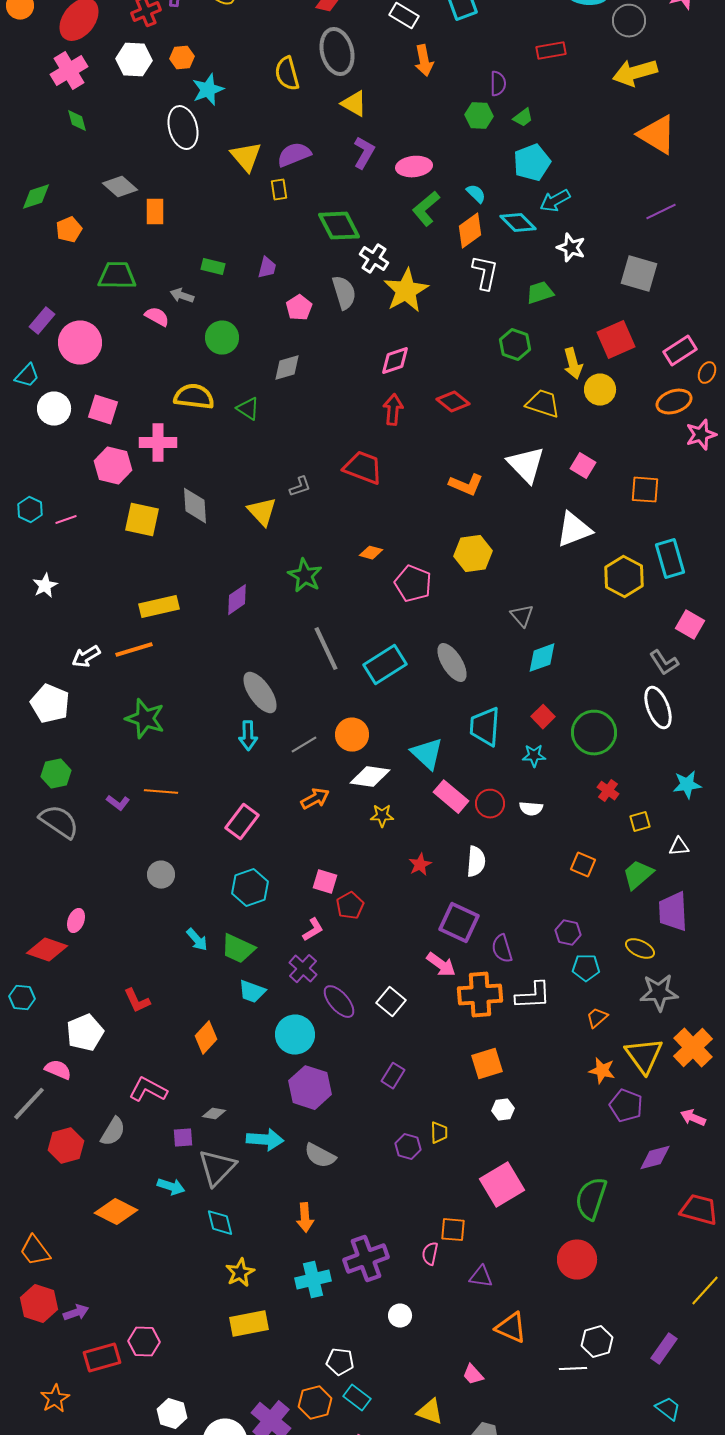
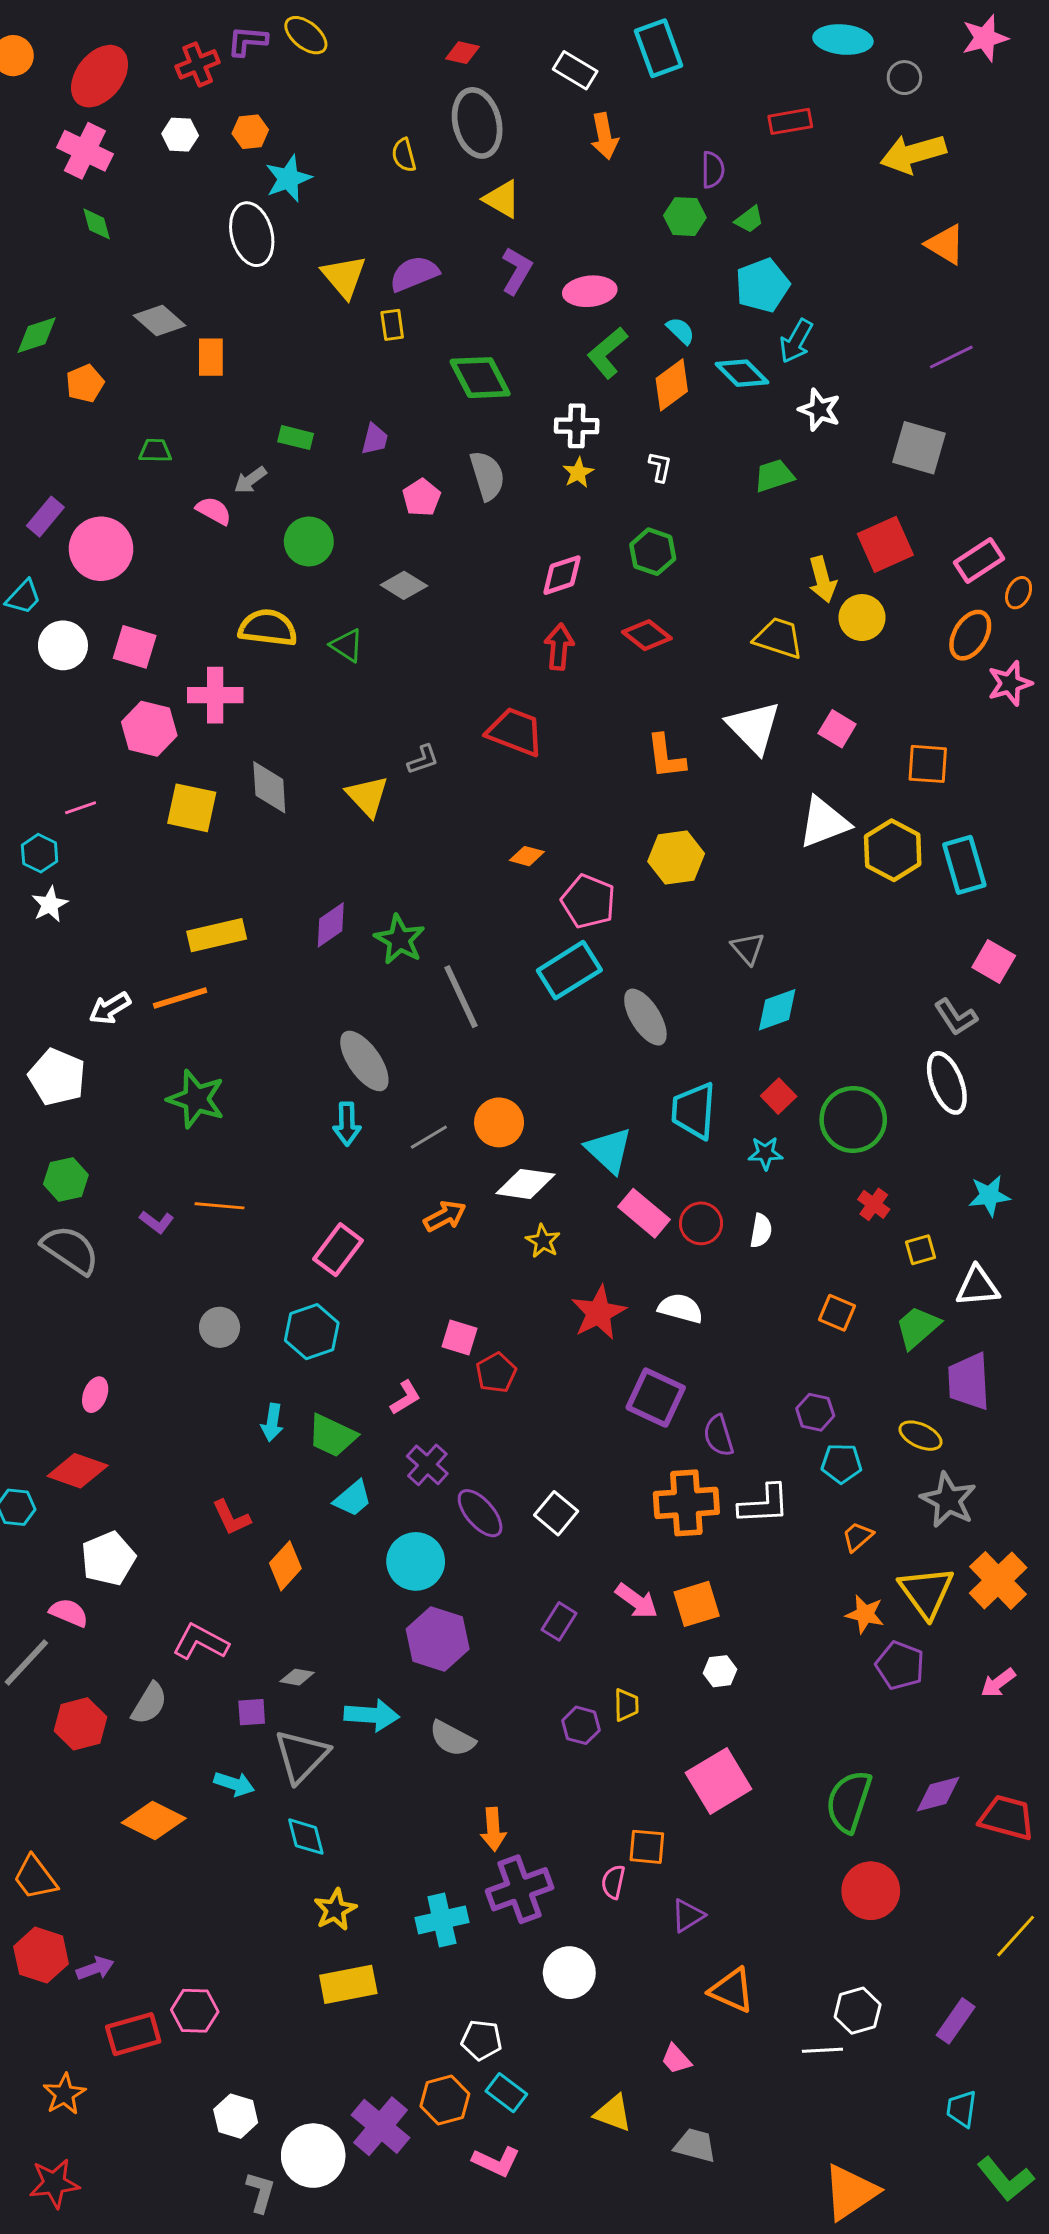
gray circle: (629, 21) -> (904, 78), size x0.7
white hexagon: (134, 60) -> (180, 135), size x0.7
pink cross: (69, 71) -> (85, 151), turned -33
yellow semicircle: (287, 74) -> (404, 155), size x0.7
orange triangle: (657, 135) -> (945, 244), size x0.7
cyan arrow: (555, 201) -> (796, 341), turned -32
white cross: (374, 259) -> (577, 426), moved, turned -32
white L-shape: (485, 273) -> (660, 467), moved, size x0.6
green trapezoid: (117, 276) -> (155, 451), size x0.6
yellow star: (406, 291) -> (578, 473), size x0.5
gray arrow: (182, 296) -> (250, 480), turned -55
green hexagon: (515, 345) -> (653, 552), moved
gray diamond: (287, 368) -> (404, 585), turned 48
orange ellipse: (674, 402) -> (970, 635), turned -40
orange L-shape: (466, 485) -> (666, 757), turned 60
cyan hexagon: (30, 510) -> (40, 853), moved
green star: (305, 576) -> (400, 940), moved
yellow hexagon: (624, 577) -> (893, 850), moved
cyan rectangle: (385, 665) -> (569, 970), moved
white semicircle: (531, 809) -> (761, 1231), turned -85
yellow star: (382, 816) -> (543, 1241), turned 30
white triangle: (679, 847) -> (978, 1286), size x1.5
white semicircle: (476, 862) -> (681, 1308), turned -80
red star: (420, 865) -> (599, 1313), size x1.6
cyan hexagon: (250, 888) -> (312, 1332), moved
pink L-shape: (313, 930) -> (405, 1398), moved
cyan arrow: (197, 940) -> (272, 1422), turned 50
red diamond: (47, 950) -> (78, 1471), moved
pink arrow: (441, 965) -> (637, 1601), moved
cyan trapezoid: (252, 992) -> (353, 1499), turned -60
gray star: (659, 993) -> (948, 1500), turned 30
red L-shape: (137, 1001) -> (231, 1518), moved
pink arrow: (693, 1118) -> (998, 1683), turned -60
purple diamond: (655, 1158) -> (938, 1794), moved
orange arrow: (305, 1218) -> (493, 1829), moved
red circle: (577, 1260) -> (871, 1891), moved
purple triangle: (481, 1277) -> (688, 1916), turned -40
white circle: (400, 1316) -> (569, 1973), size x1.5
cyan trapezoid: (668, 1409) -> (961, 2109), turned -120

